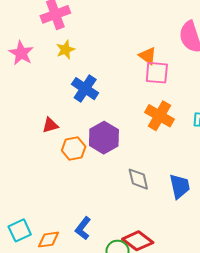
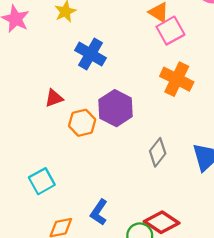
pink square: (157, 73) -> (170, 31), turned -30
gray diamond: (138, 179) -> (158, 152), turned 55
cyan square: (20, 230) -> (42, 181), moved

